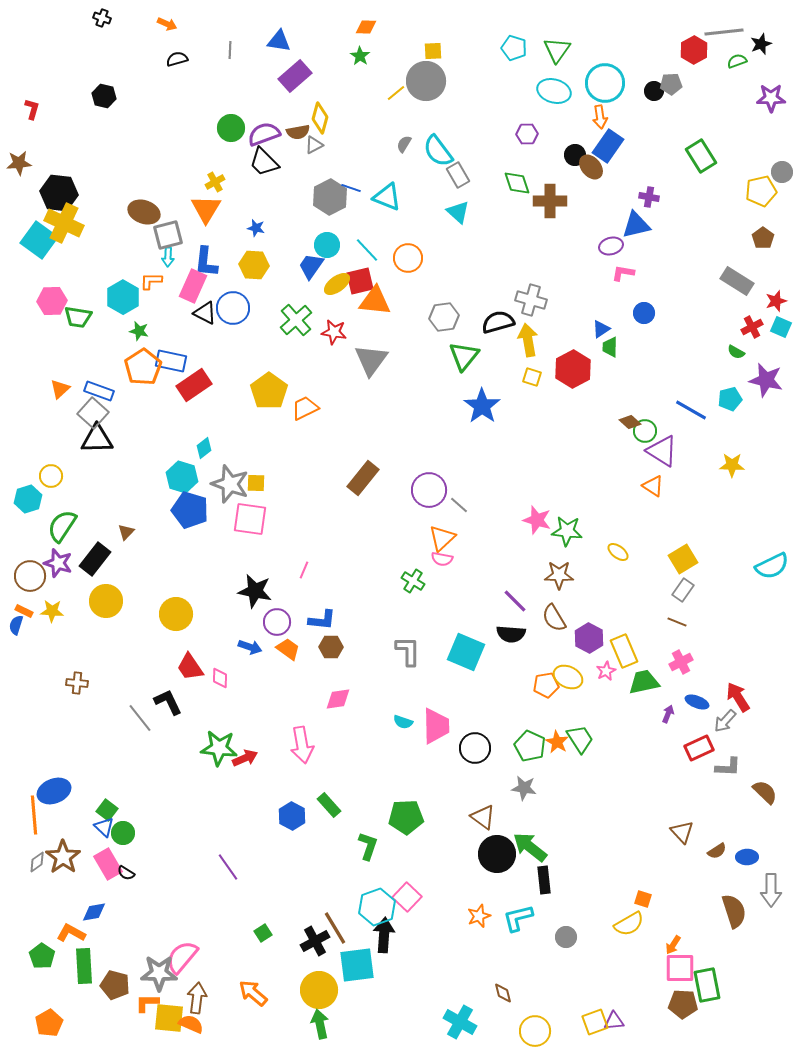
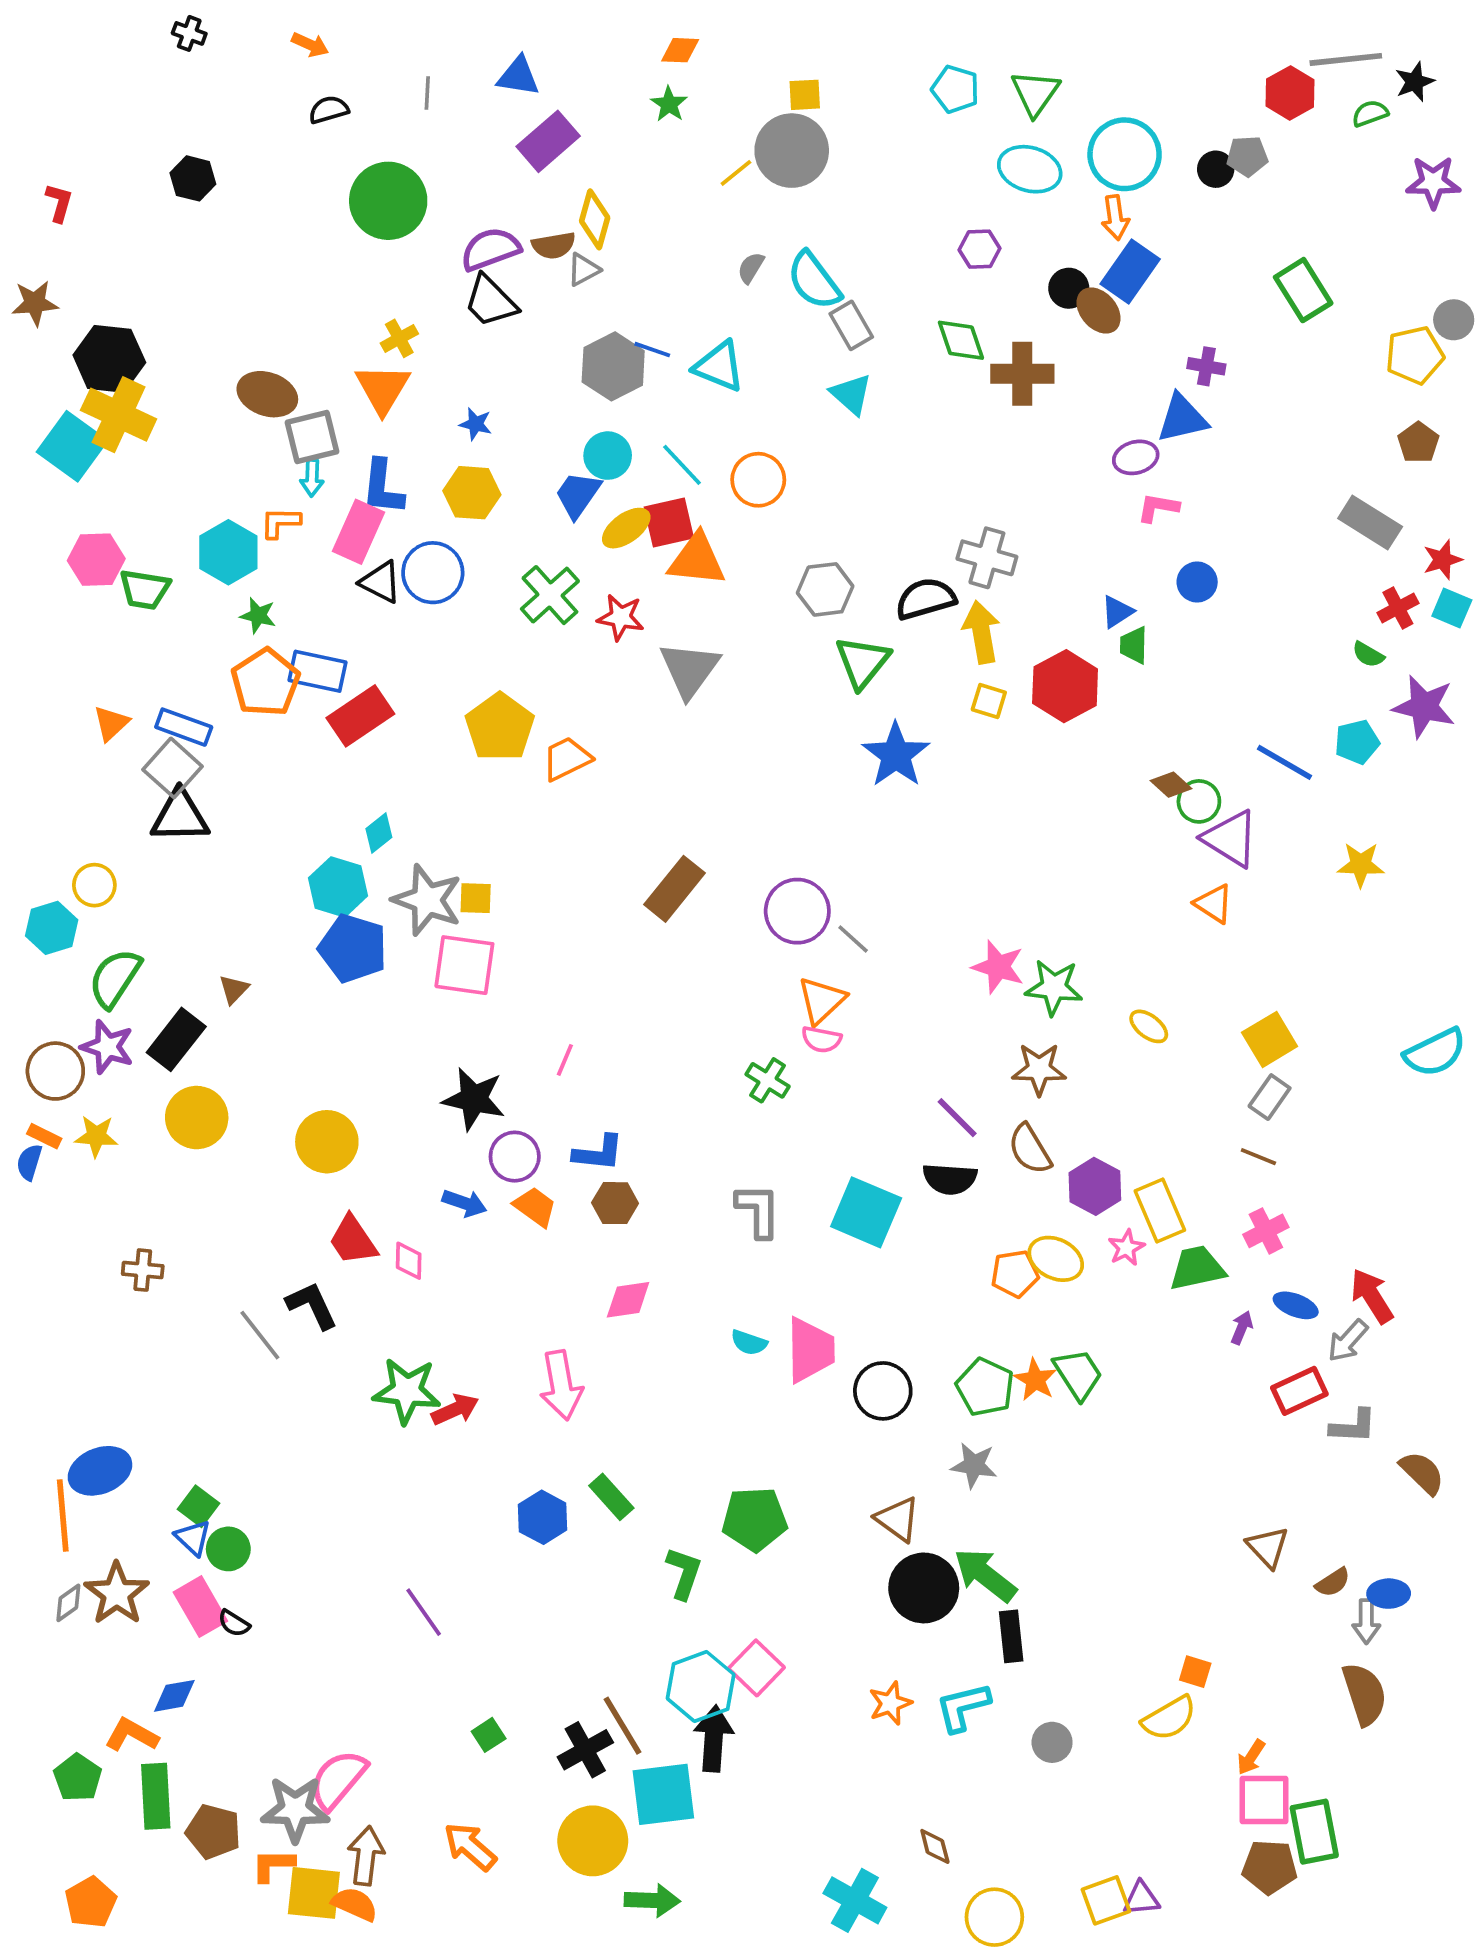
green circle: (231, 128) -> (388, 201), moved, size x1.5
gray arrow: (771, 890) -> (1366, 1621), moved, size x0.7
green arrow: (320, 1024) -> (652, 1900), moved, turned 104

